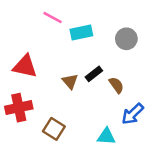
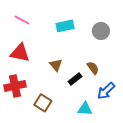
pink line: (53, 18) -> (22, 20), moved
black rectangle: (94, 74) -> (75, 79), moved

